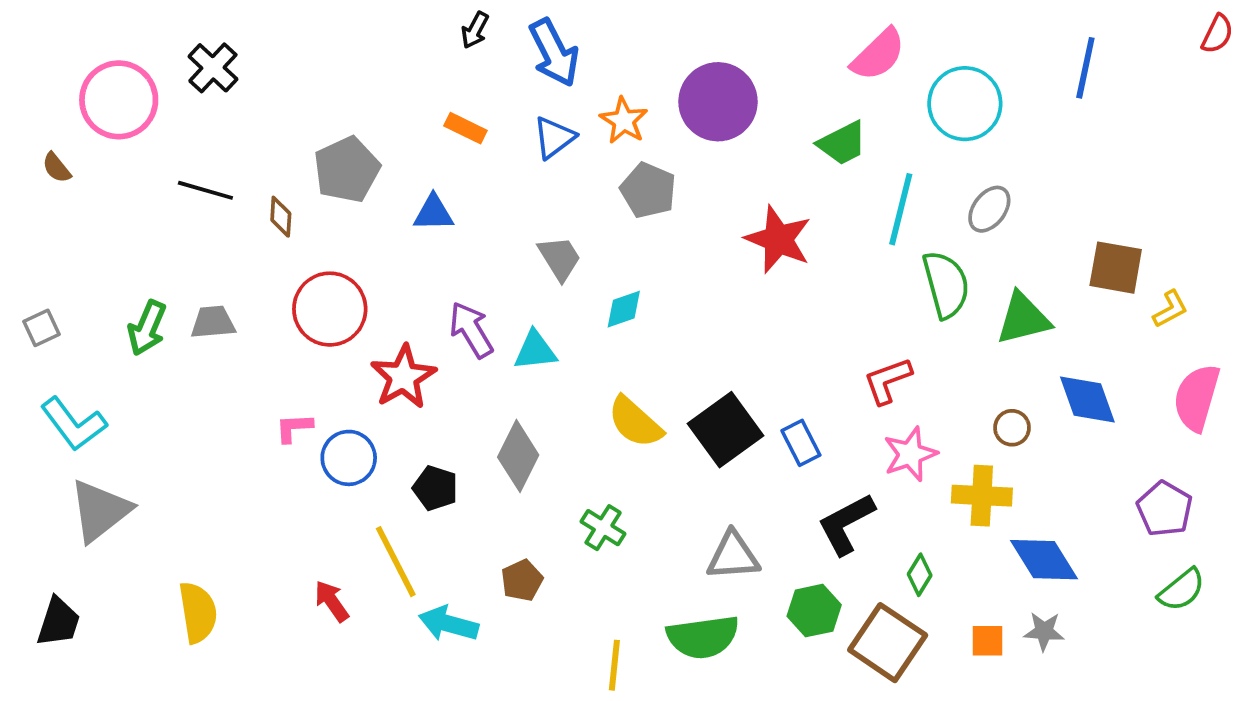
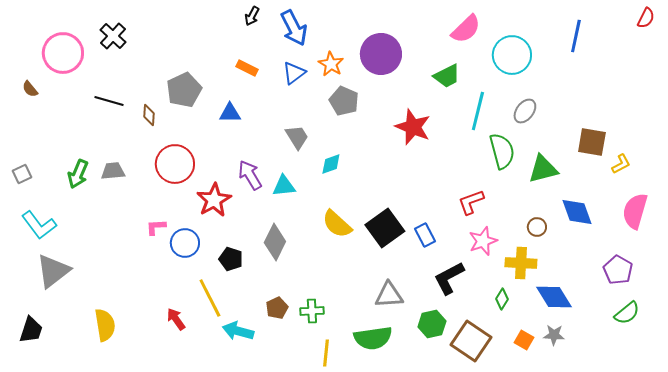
green cross: (603, 528) -> (312, 311), moved, turned -35
green diamond: (920, 575) -> (502, 299), moved
orange square: (987, 641) -> (524, 340), turned 30

